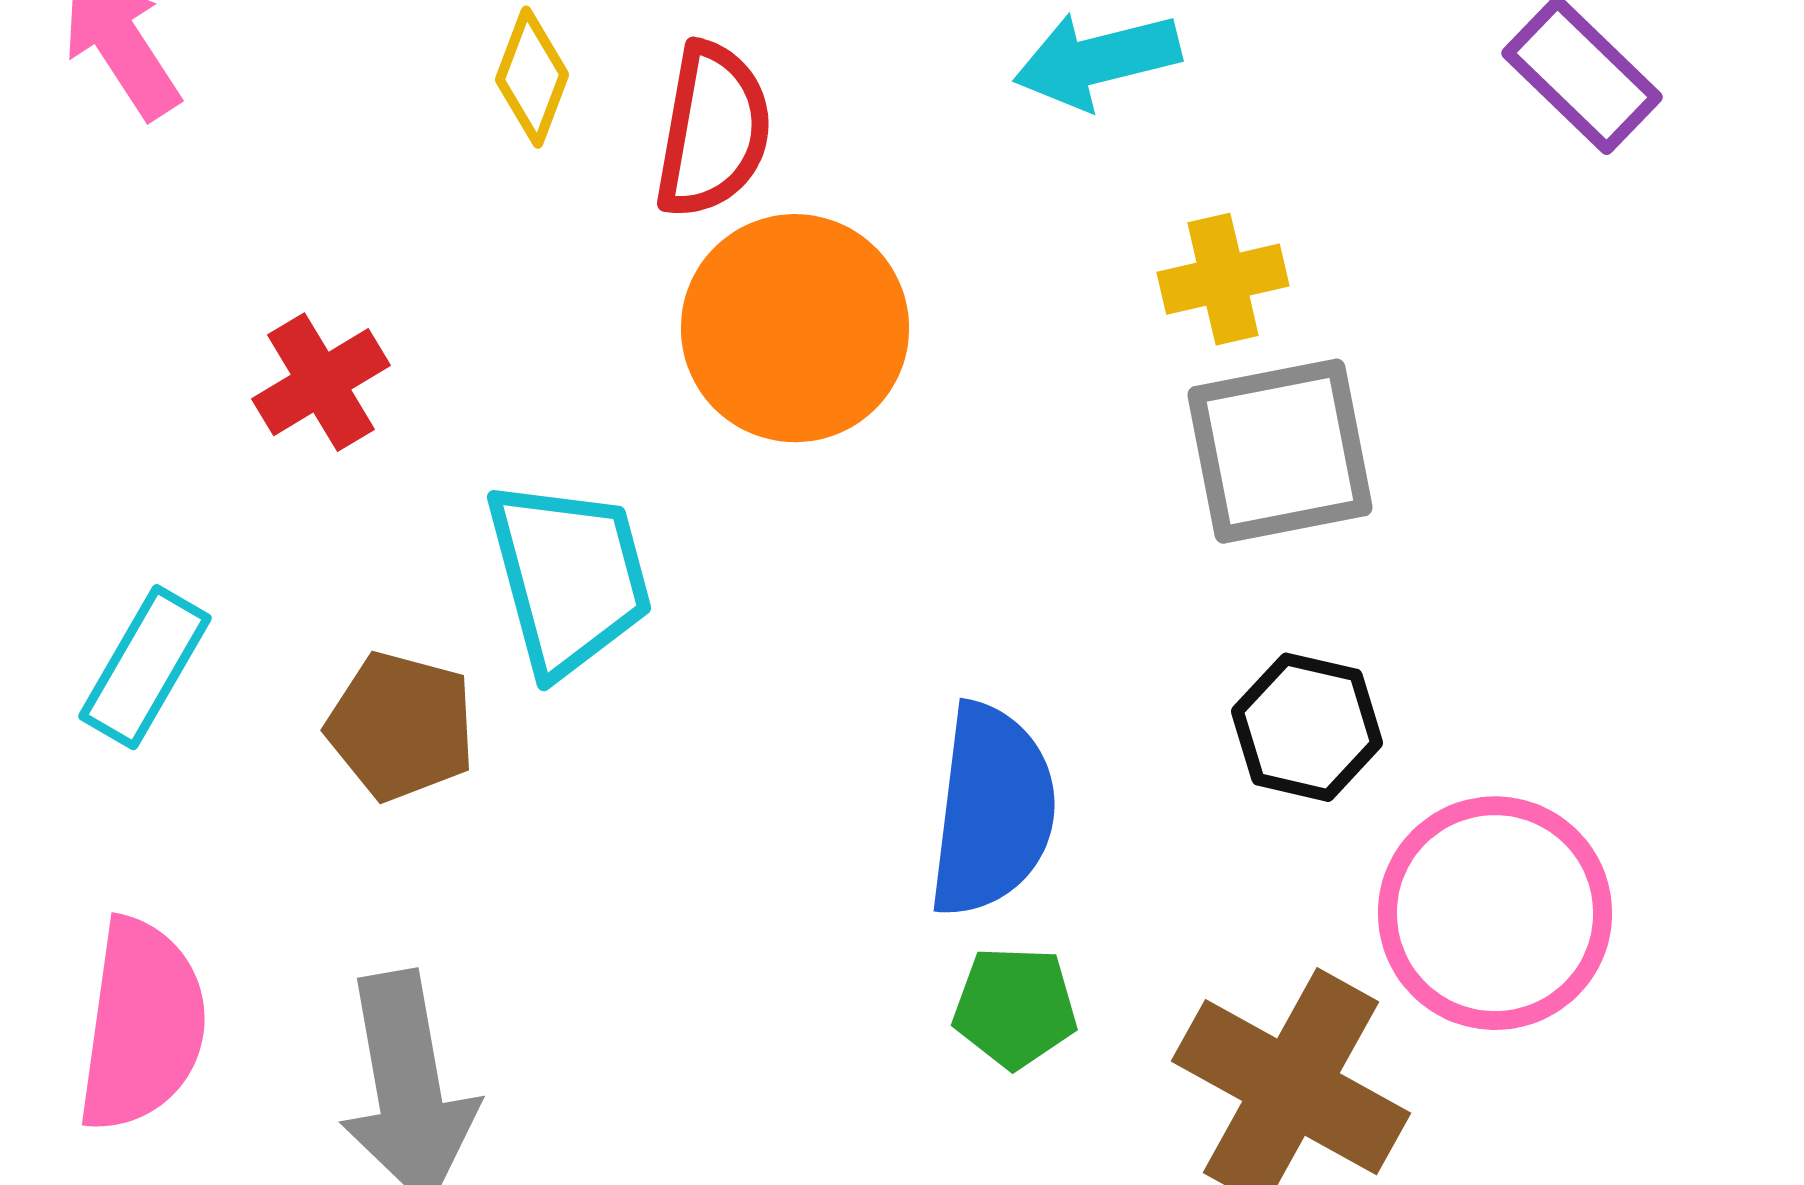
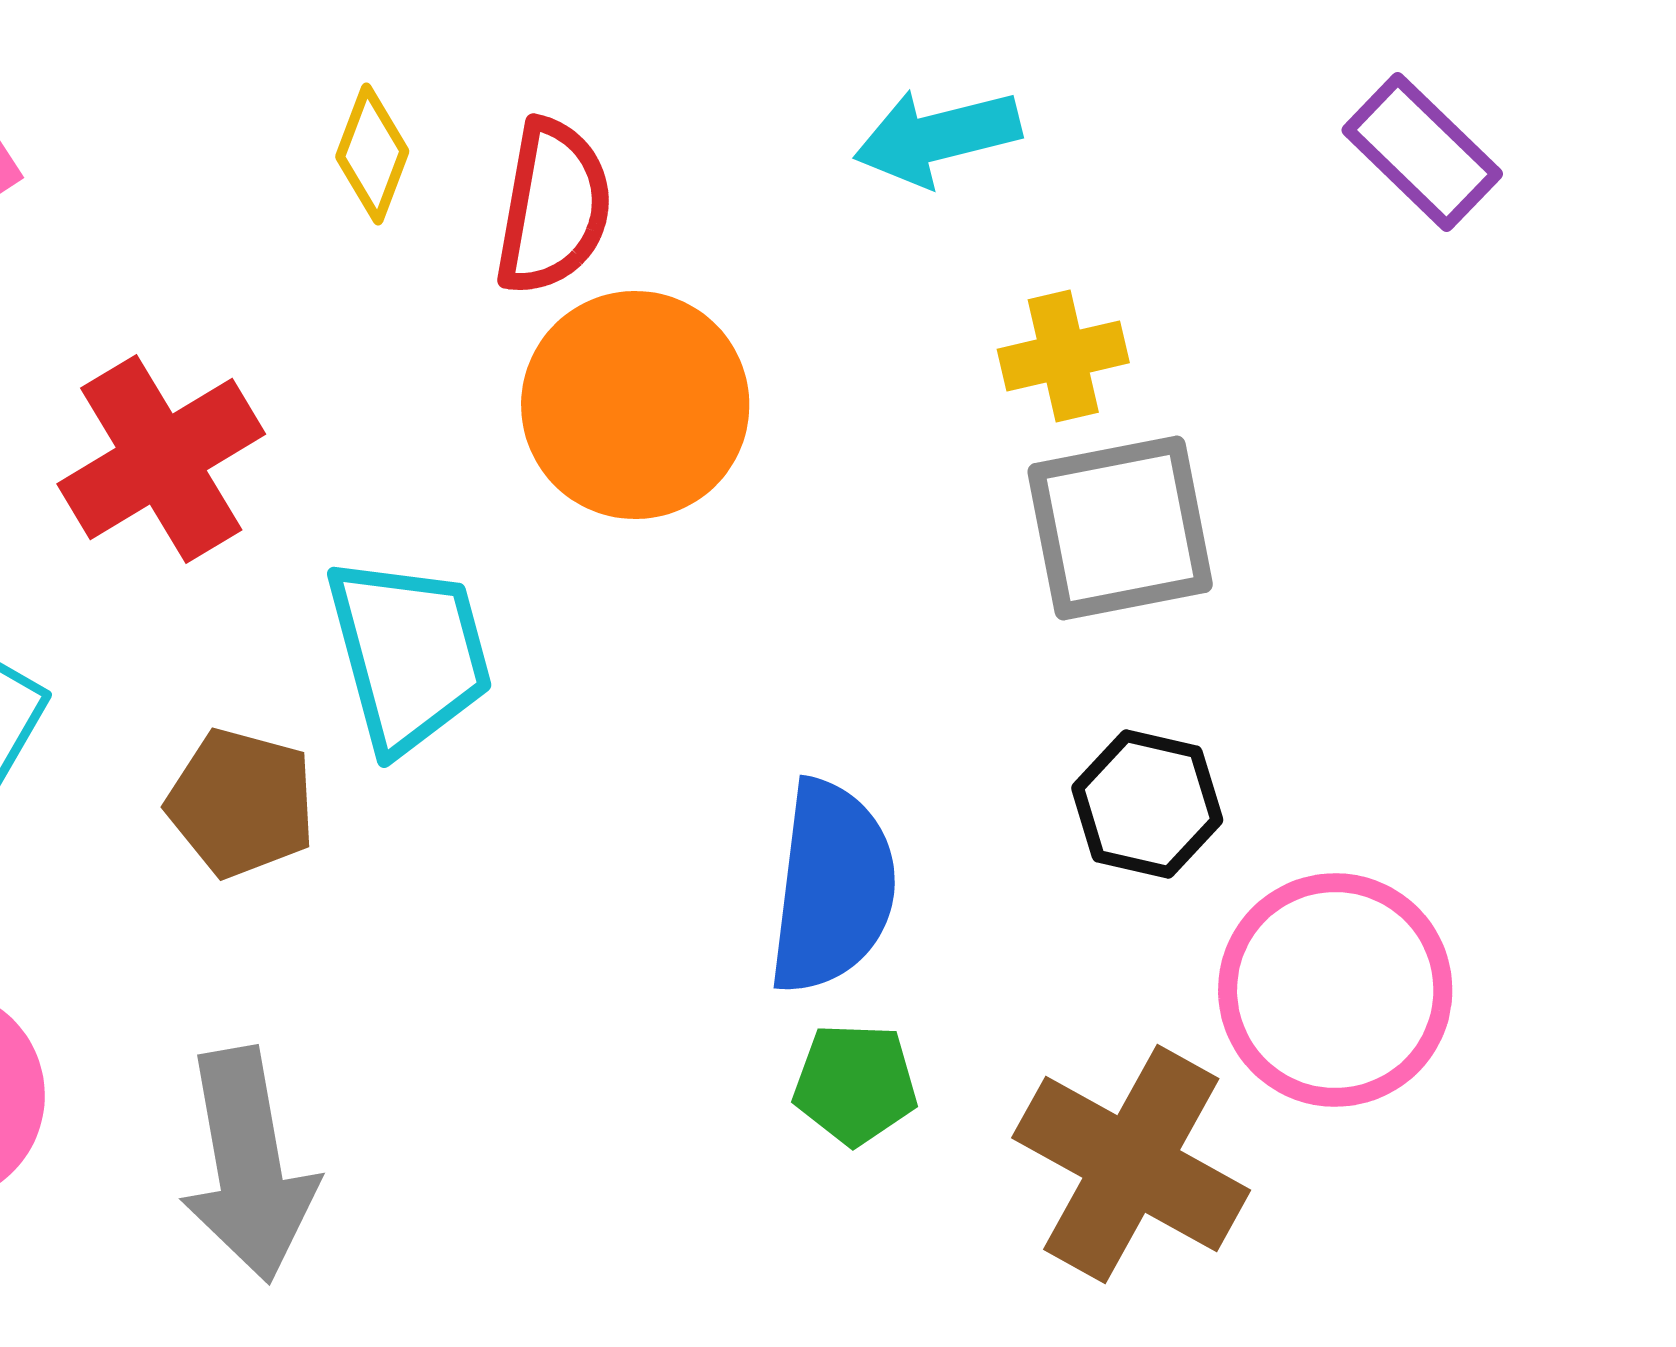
red cross: (321, 382) -> (161, 459), size x1.5

